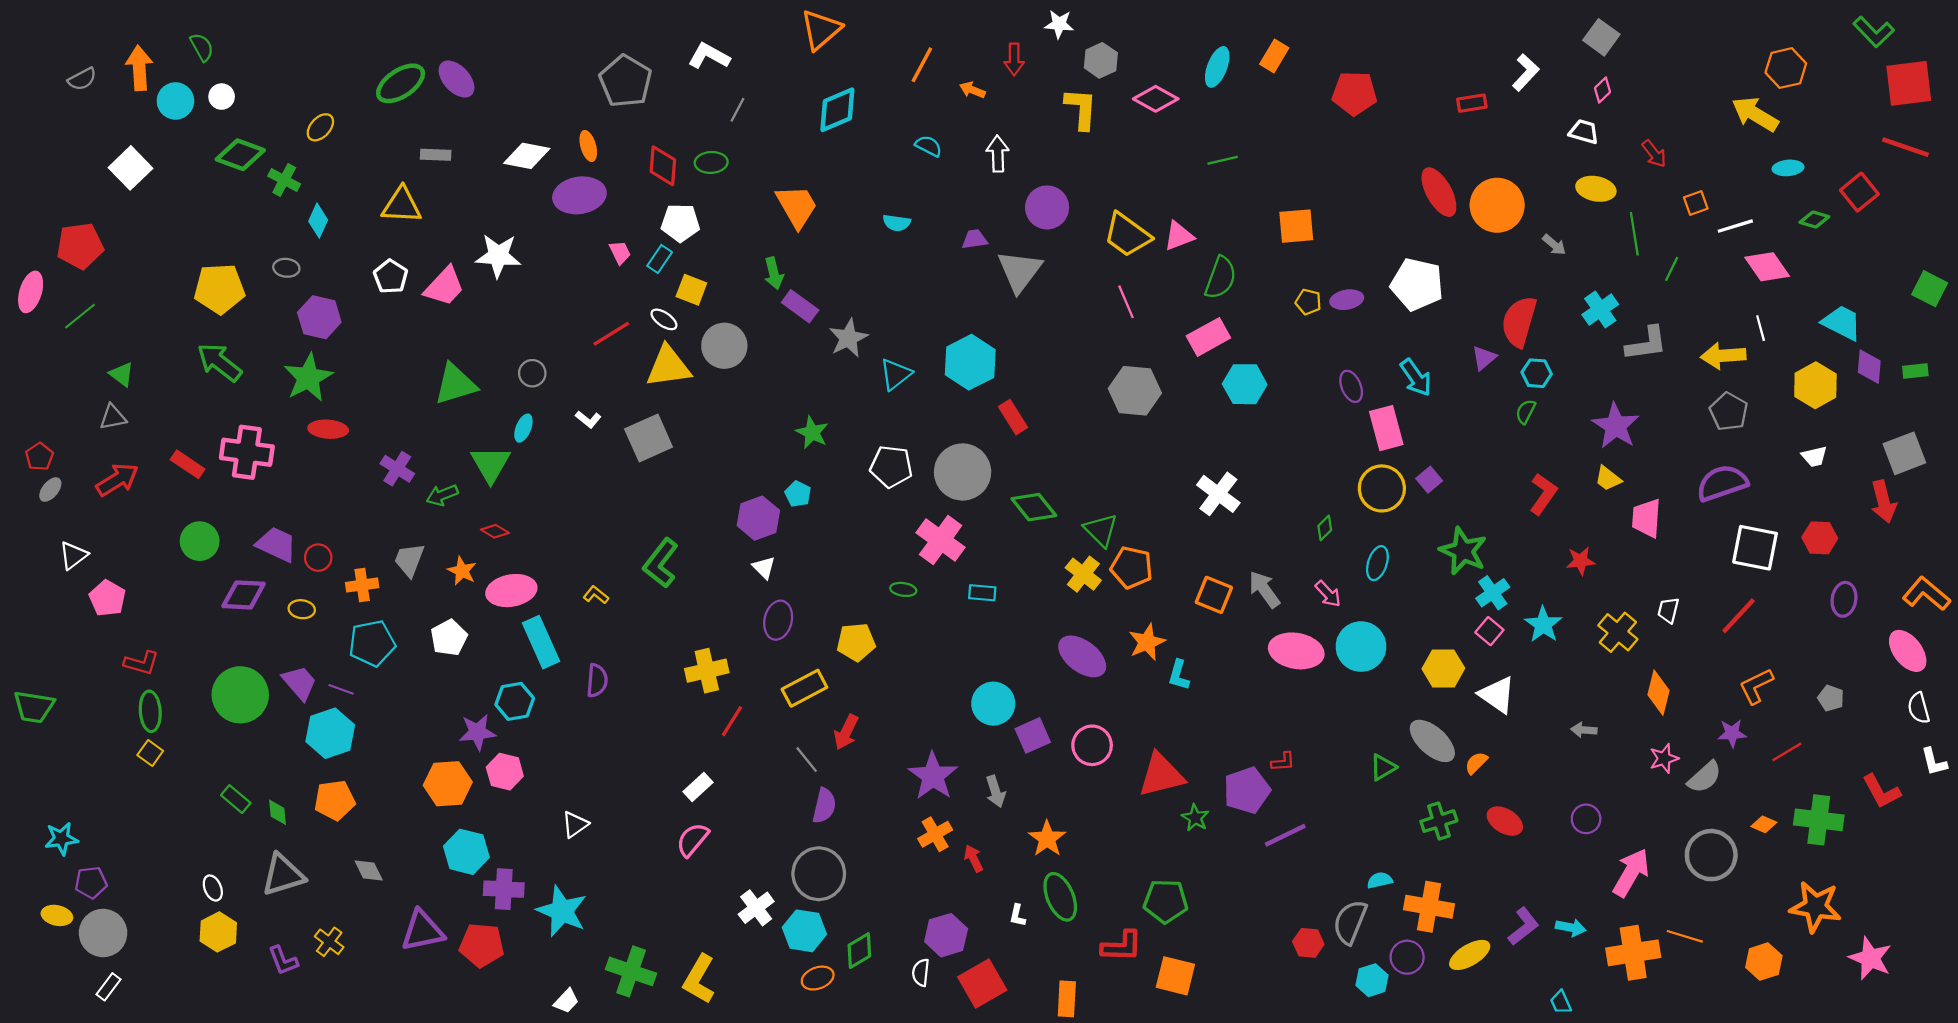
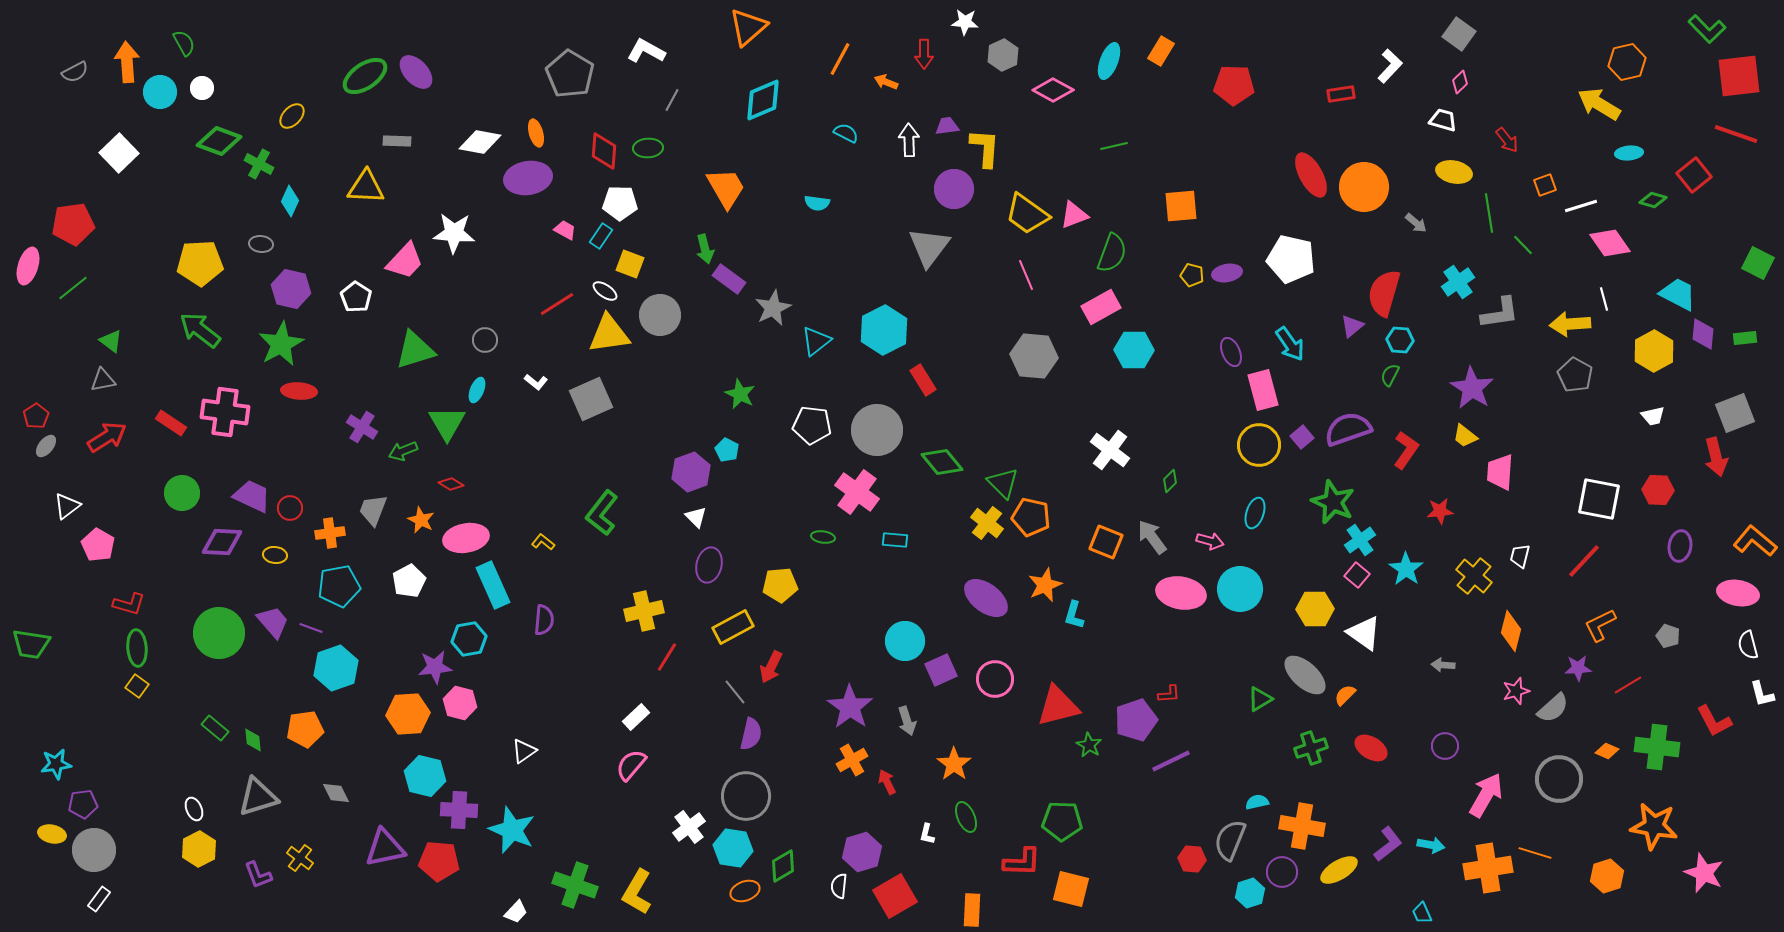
yellow L-shape: (1081, 109) -> (985, 148), moved
purple trapezoid: (975, 239) -> (947, 126), moved
pink trapezoid: (620, 252) -> (565, 230), turned -35
green line: (1672, 269) -> (1523, 245), turned -70
white pentagon: (391, 277) -> (356, 297), moved
purple semicircle: (1722, 483) -> (1348, 429), moved
green diamond: (1325, 528) -> (1170, 481), moved
pink arrow: (1328, 594) -> (1210, 541), turned -32
pink ellipse: (1908, 651) -> (1738, 593), turned -42
cyan hexagon: (330, 733) -> (336, 668), moved
green ellipse: (1060, 897) -> (966, 817), size x0.7

